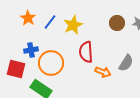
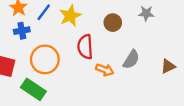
brown circle: (117, 23) -> (113, 23), moved
blue cross: (31, 50) -> (22, 31), moved

